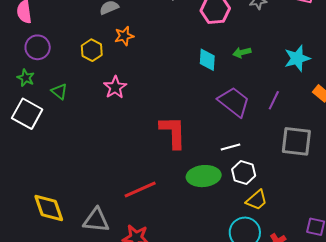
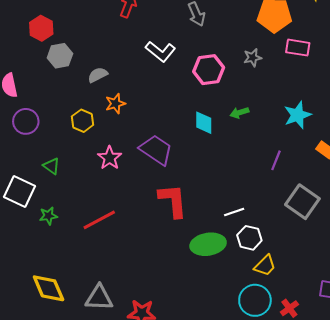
green star: (26, 78) -> (48, 216), moved, turned -30
purple trapezoid: (234, 102) -> (156, 150), moved
gray square: (296, 141) -> (302, 202), turned 32
red line: (140, 189) -> (99, 220), moved

